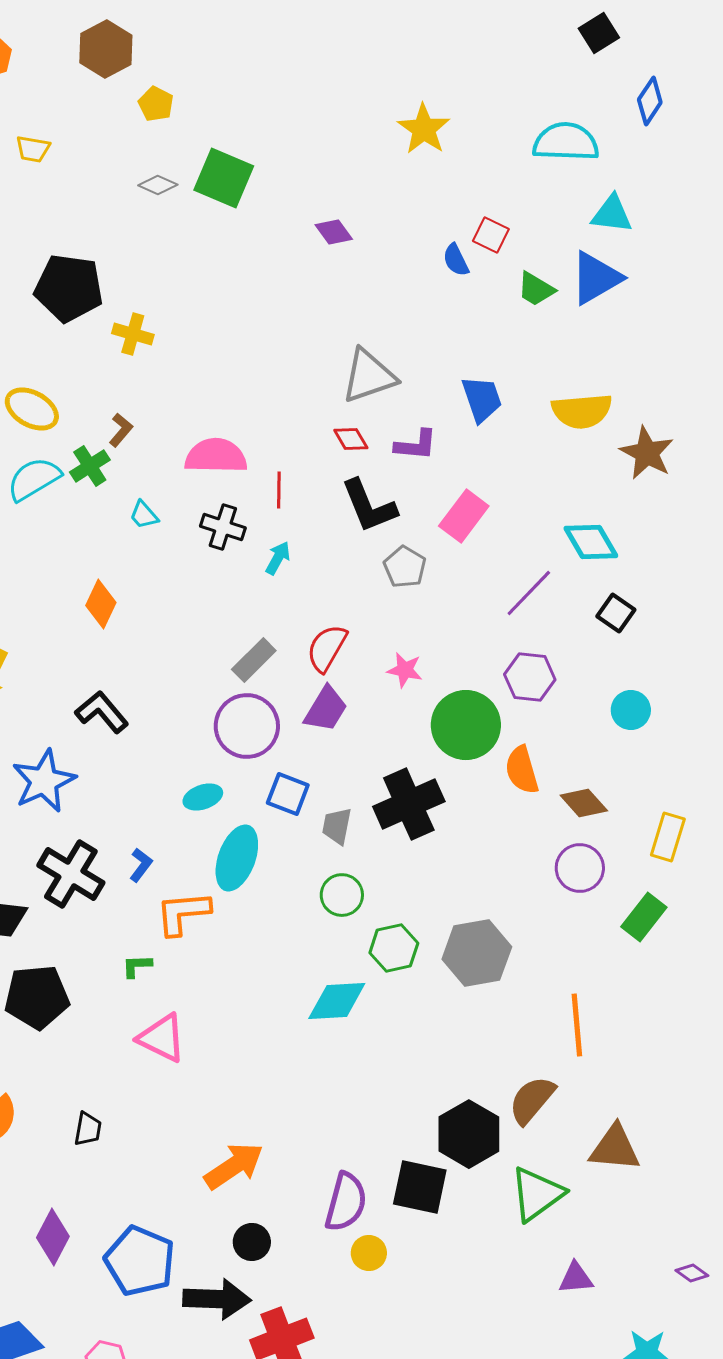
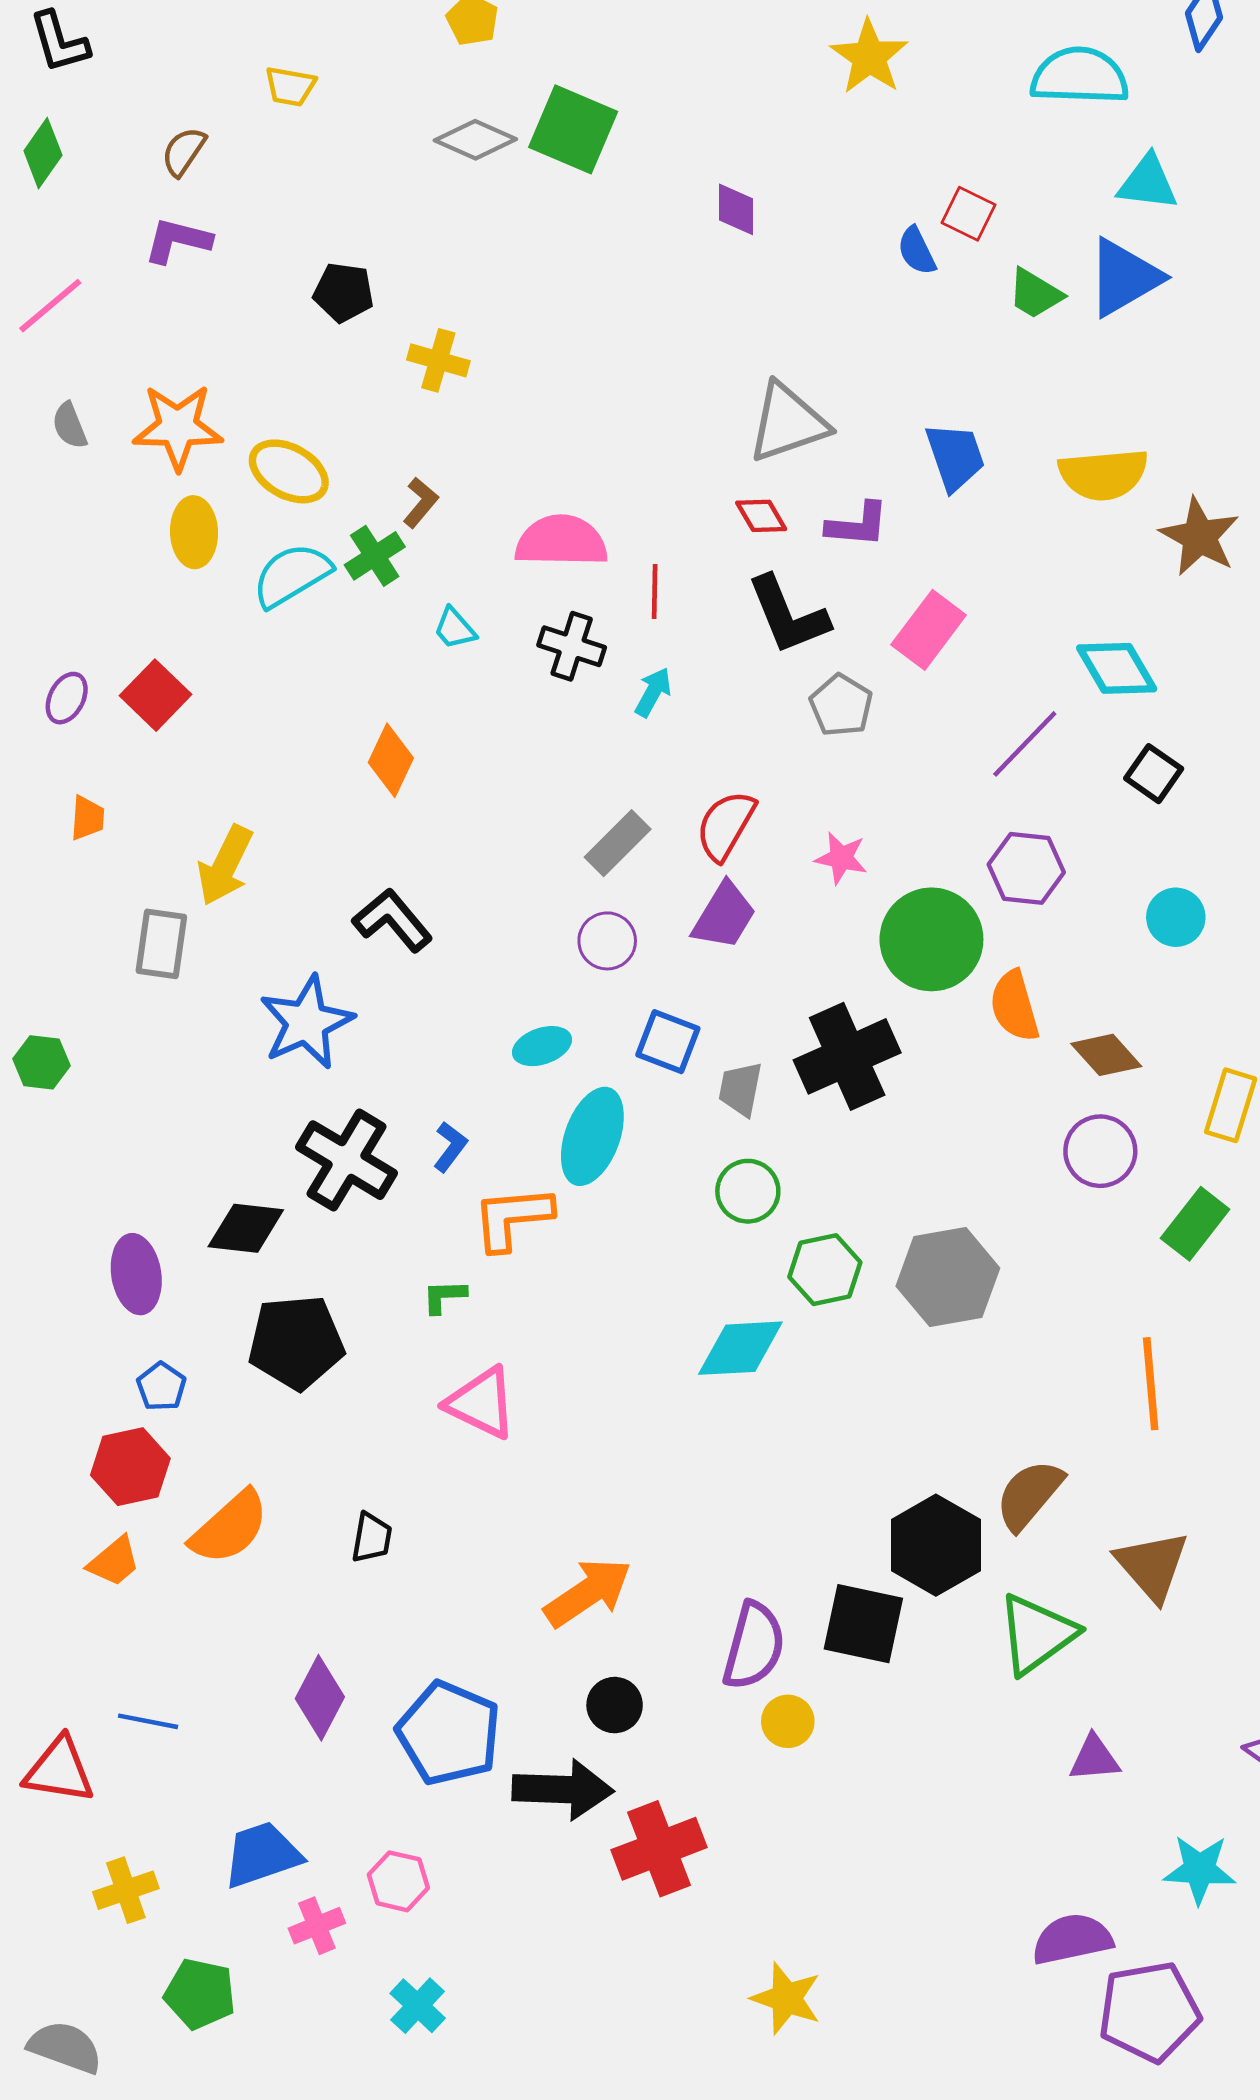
gray diamond: (158, 185) -> (475, 140), size x1.4
purple diamond: (334, 232) -> (736, 209), turned 36
black pentagon: (69, 288) -> (344, 292), size x0.6
purple circle: (247, 726) -> (607, 941), size x0.6
orange line: (577, 1025) -> (1151, 1384), moved
brown triangle: (615, 1148) -> (1152, 1566), turned 44

